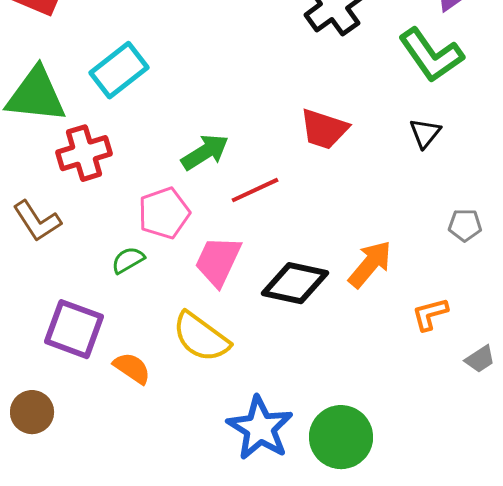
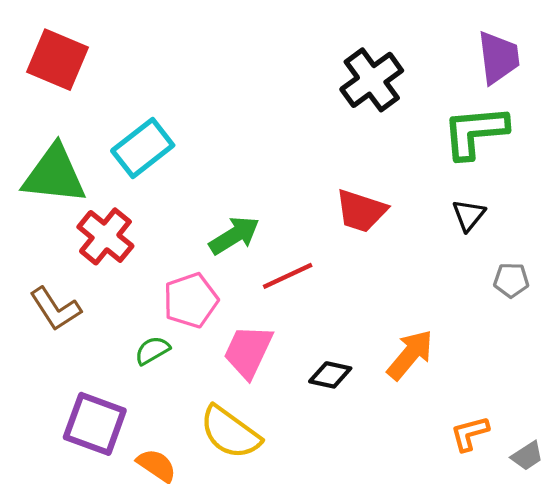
green L-shape: (431, 55) -> (475, 132), turned 120
red cross: (84, 153) -> (105, 236), turned -34
gray pentagon: (465, 225) -> (511, 280), moved
black diamond: (295, 283) -> (330, 375), size x0.6
orange L-shape: (430, 314) -> (470, 433), moved

